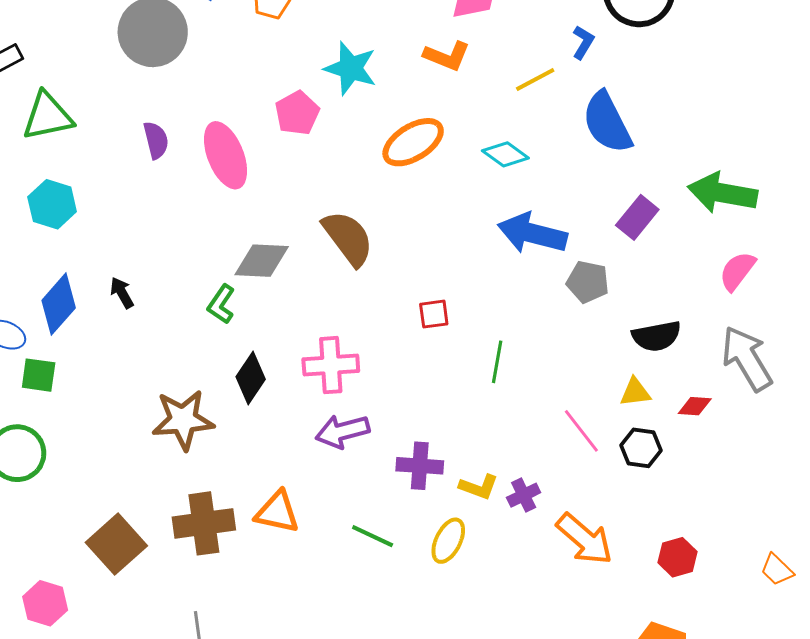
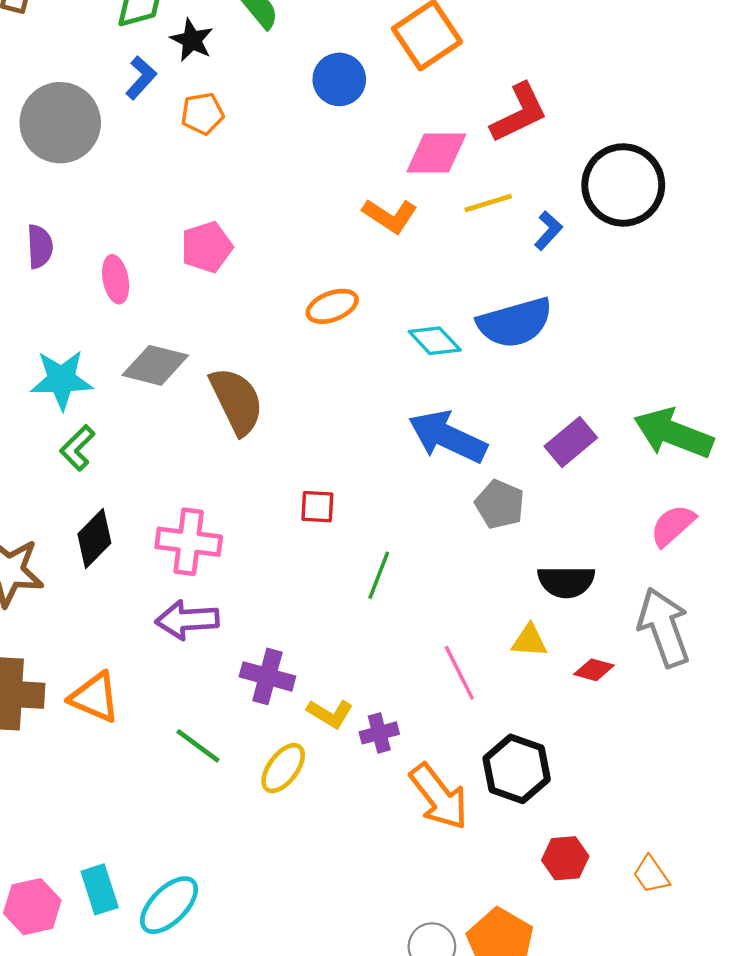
cyan star: (351, 68) -> (61, 380), moved, turned -30
yellow line: (535, 80) -> (488, 203), moved
blue semicircle: (607, 123) -> (515, 323), moved, turned -90
orange ellipse: (413, 142) -> (332, 306), size x0.7
pink ellipse: (226, 155) -> (116, 279), size x0.6
gray diamond: (262, 261) -> (155, 365), moved
black hexagon: (641, 448) -> (517, 769), moved, size x1.4
red hexagon: (677, 557) -> (565, 858), moved

